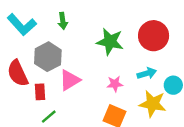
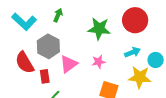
green arrow: (63, 21) -> (58, 15), turned -144
pink star: (115, 84) -> (99, 62), moved

